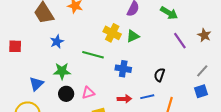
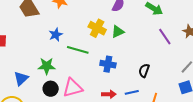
blue star: (57, 42) -> (56, 35), moved
pink triangle: (88, 93) -> (73, 88), size x1.5

